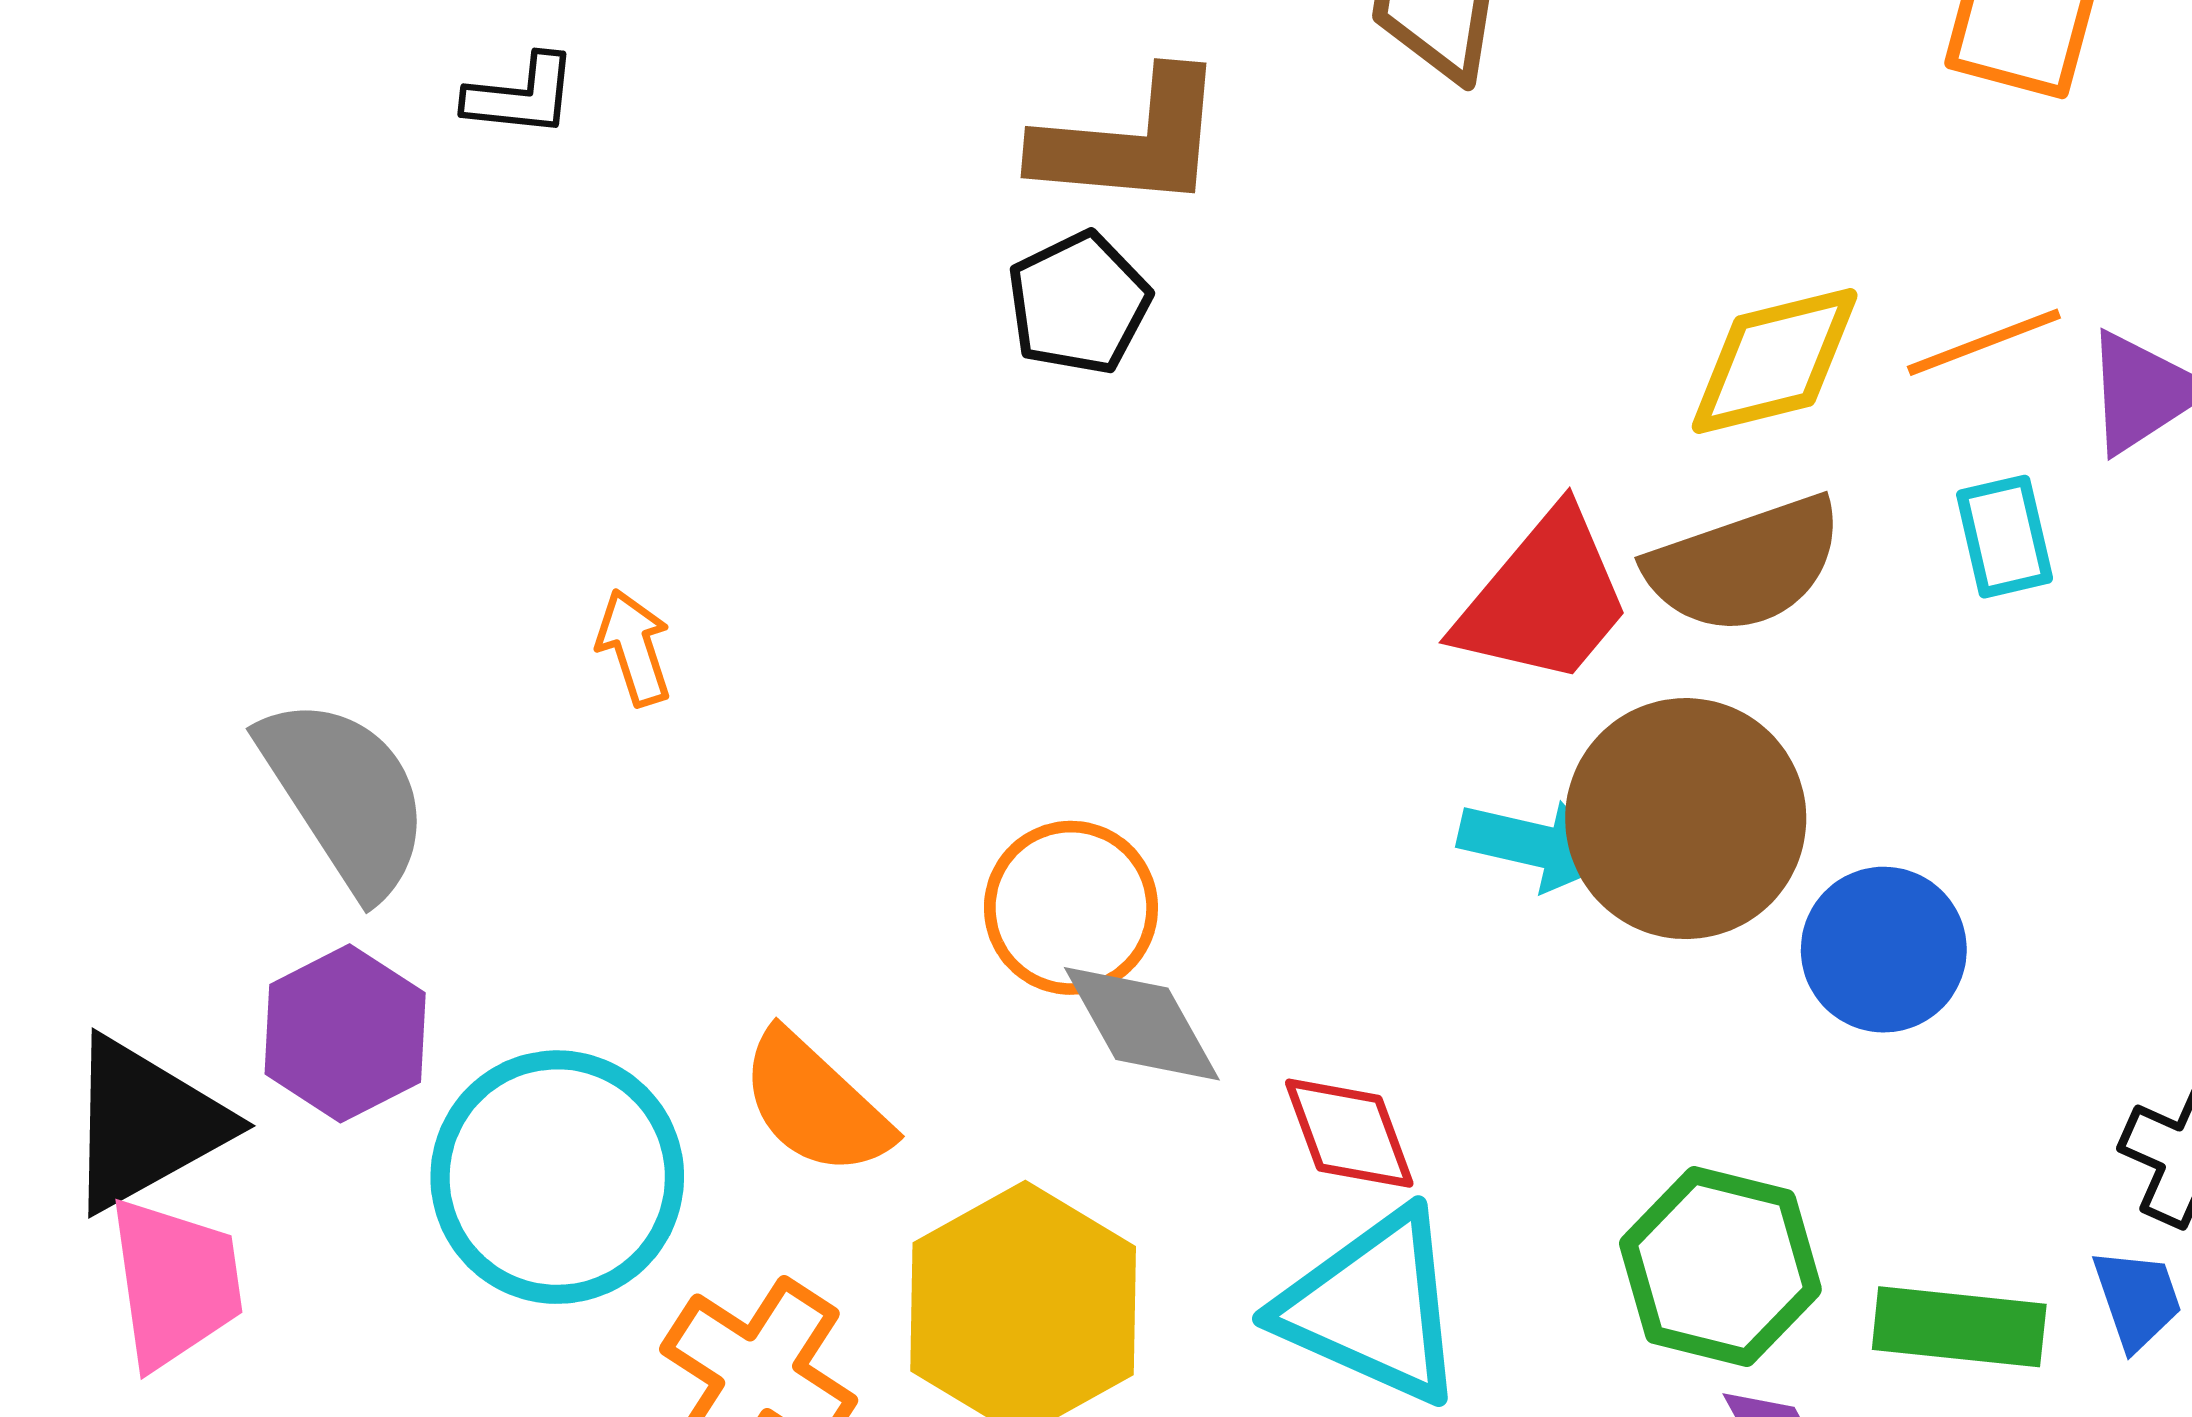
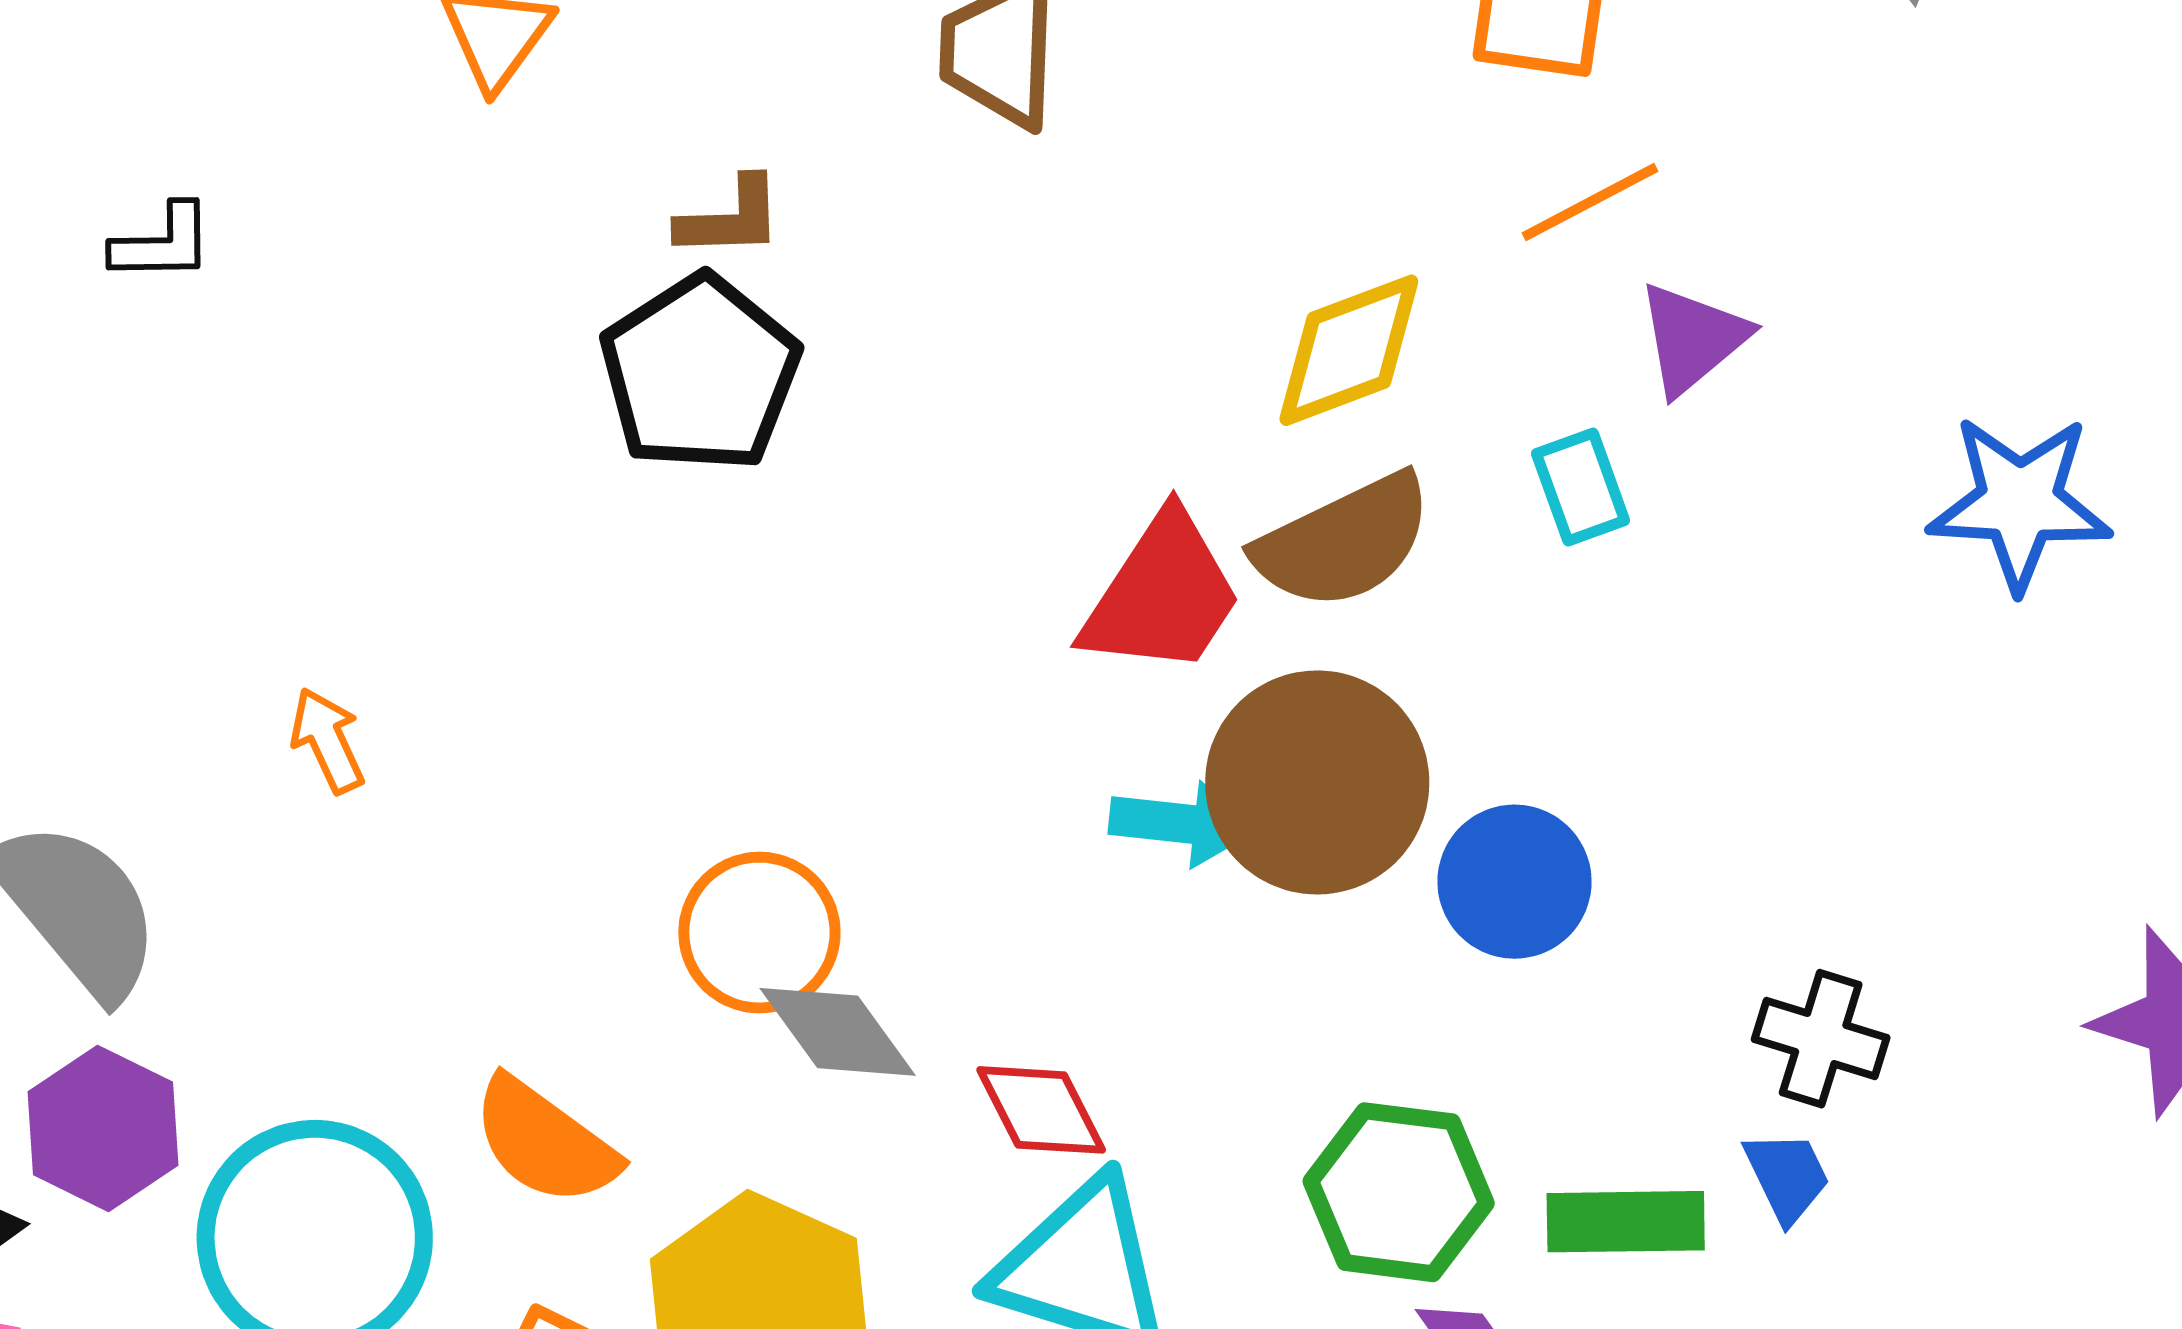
brown L-shape: (1131, 141) -> (730, 218), size x0.6
black pentagon: (1079, 303) -> (700, 373), size x1.5
orange line: (1984, 342) -> (1590, 202), moved

